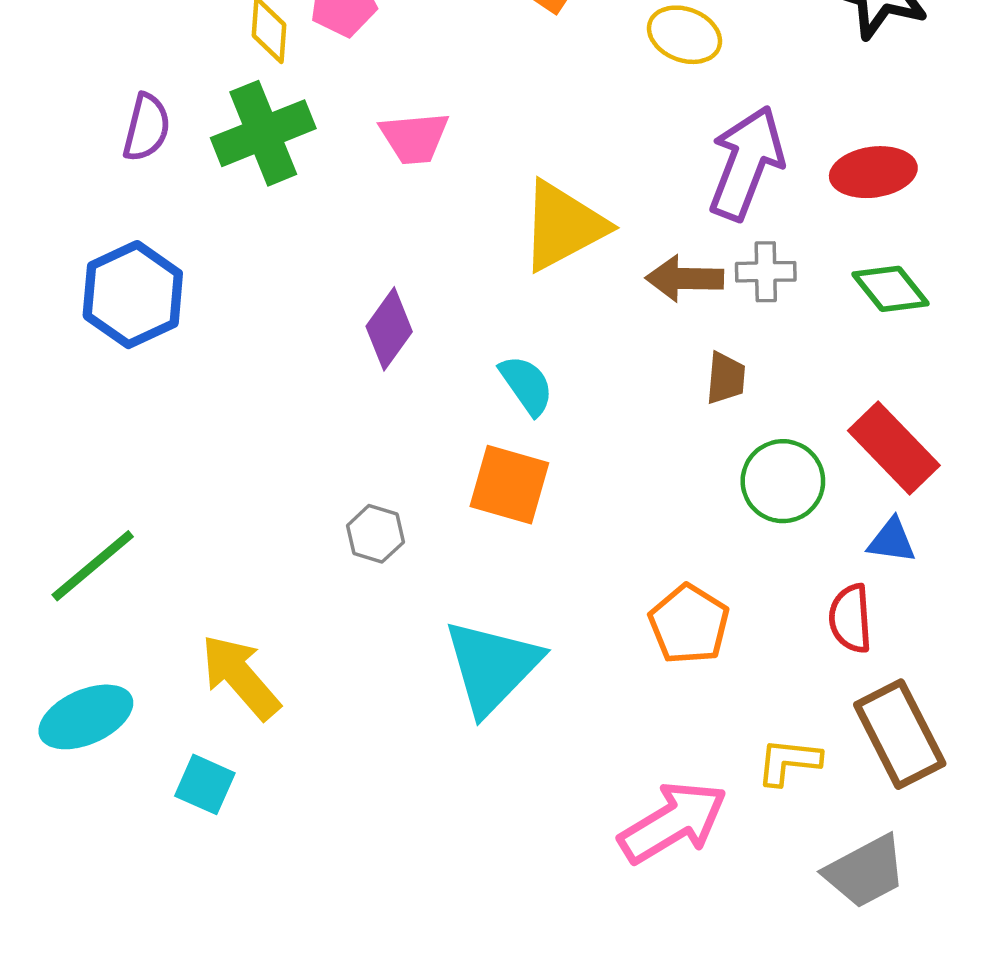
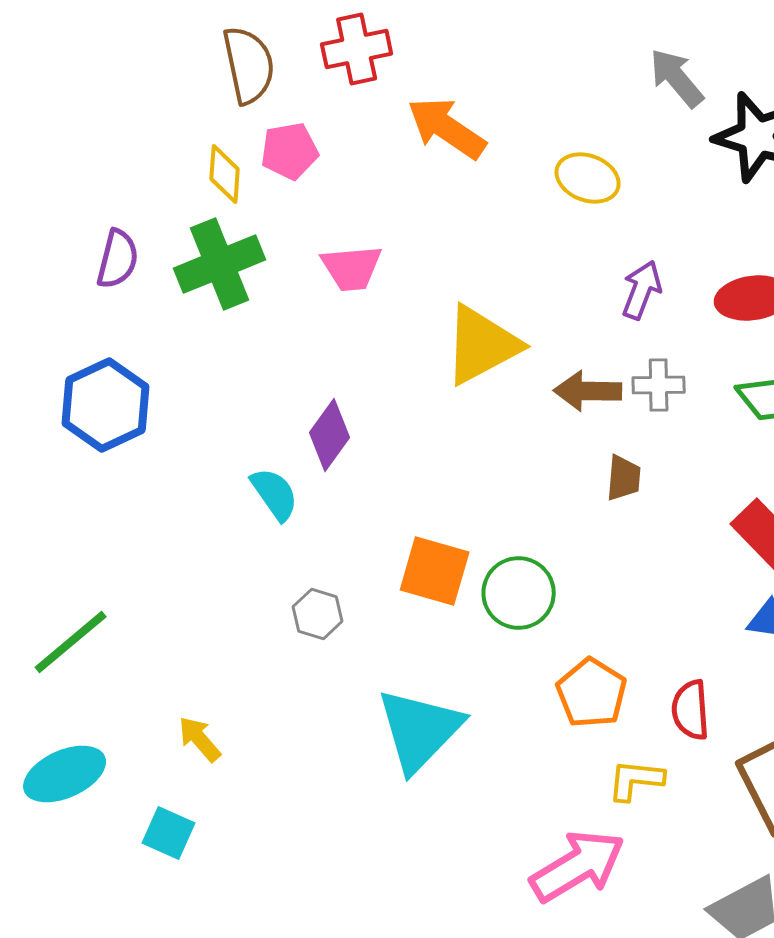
purple arrow: (746, 163) -> (642, 290), size x0.6
cyan semicircle: (527, 385) -> (275, 494), moved
green circle: (783, 481) -> (519, 593), moved
red semicircle: (850, 618) -> (691, 710), moved
yellow arrow: (240, 677) -> (200, 739), size x0.6
yellow L-shape: (789, 762) -> (636, 780), moved

